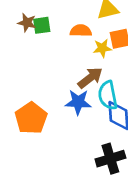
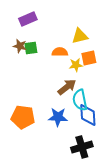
blue star: (78, 102) -> (58, 117), moved
orange pentagon: (31, 118) -> (23, 117), turned -30

